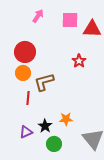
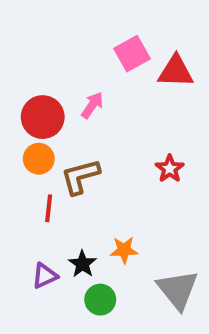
pink arrow: (38, 16) -> (92, 105), moved
pink square: (70, 20) -> (132, 54), turned -30
red star: (79, 61) -> (170, 169), moved

